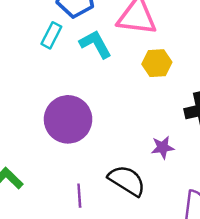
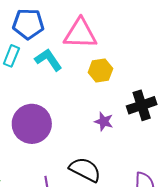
purple star: (163, 147) -> (104, 121), moved, turned 30

